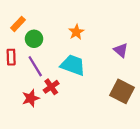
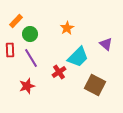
cyan trapezoid: (73, 65) -> (78, 57), moved, turned 115
red cross: (51, 87) -> (59, 72), moved
brown square: (122, 91) -> (95, 85), moved

